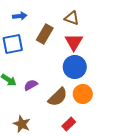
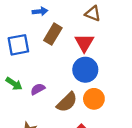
blue arrow: (20, 16) -> (40, 11), moved
brown triangle: (72, 18) -> (93, 14), moved

